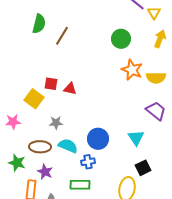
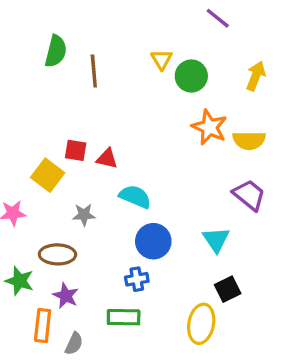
yellow triangle: (154, 13) -> (162, 59), moved
brown line: (62, 36) -> (94, 71), turned -36
cyan semicircle: (68, 146) -> (135, 197), moved

